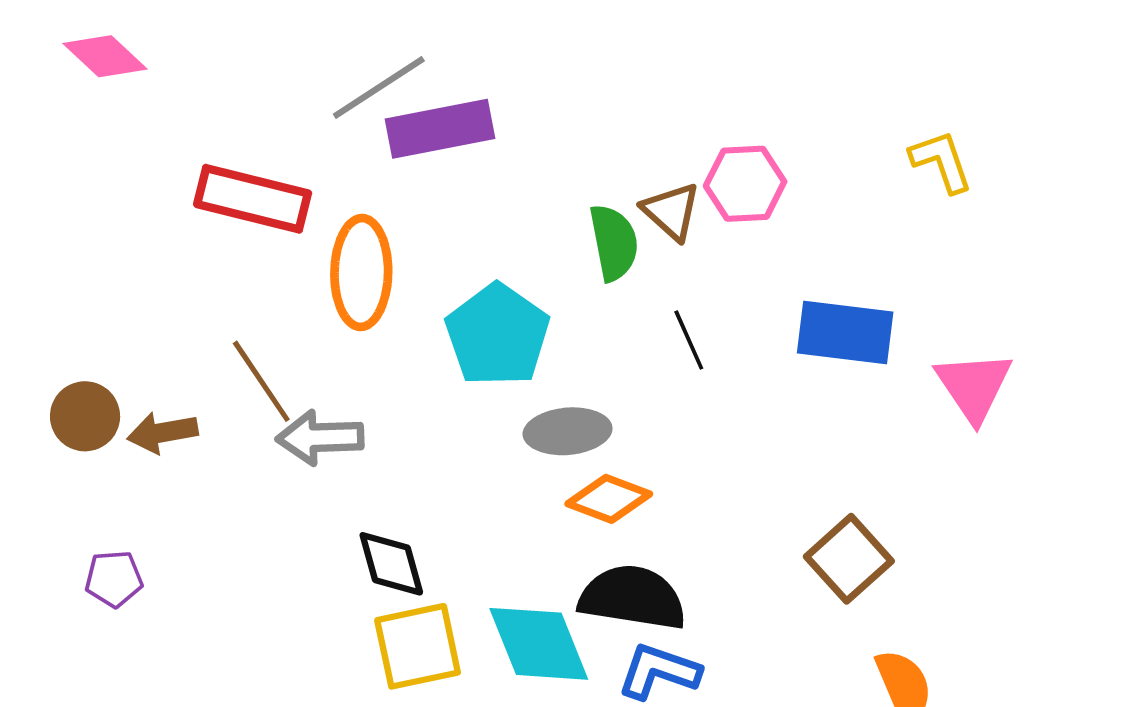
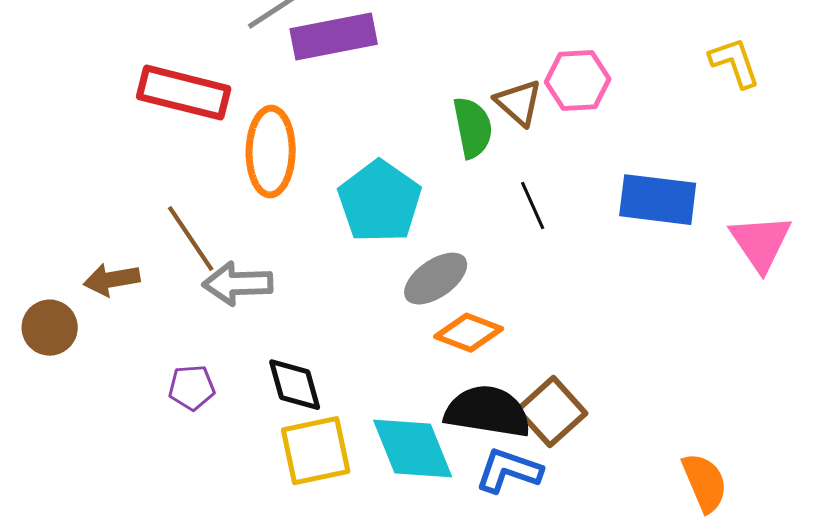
brown circle: (85, 416) -> (50, 328), moved
gray ellipse: (568, 431) -> (436, 279), turned -30
brown square: (849, 559) -> (552, 412), moved
purple pentagon: (114, 579) -> (192, 388), moved

